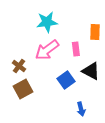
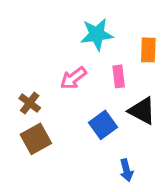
cyan star: (47, 22) -> (97, 34), moved
pink arrow: (47, 50) -> (73, 78), size x0.7

